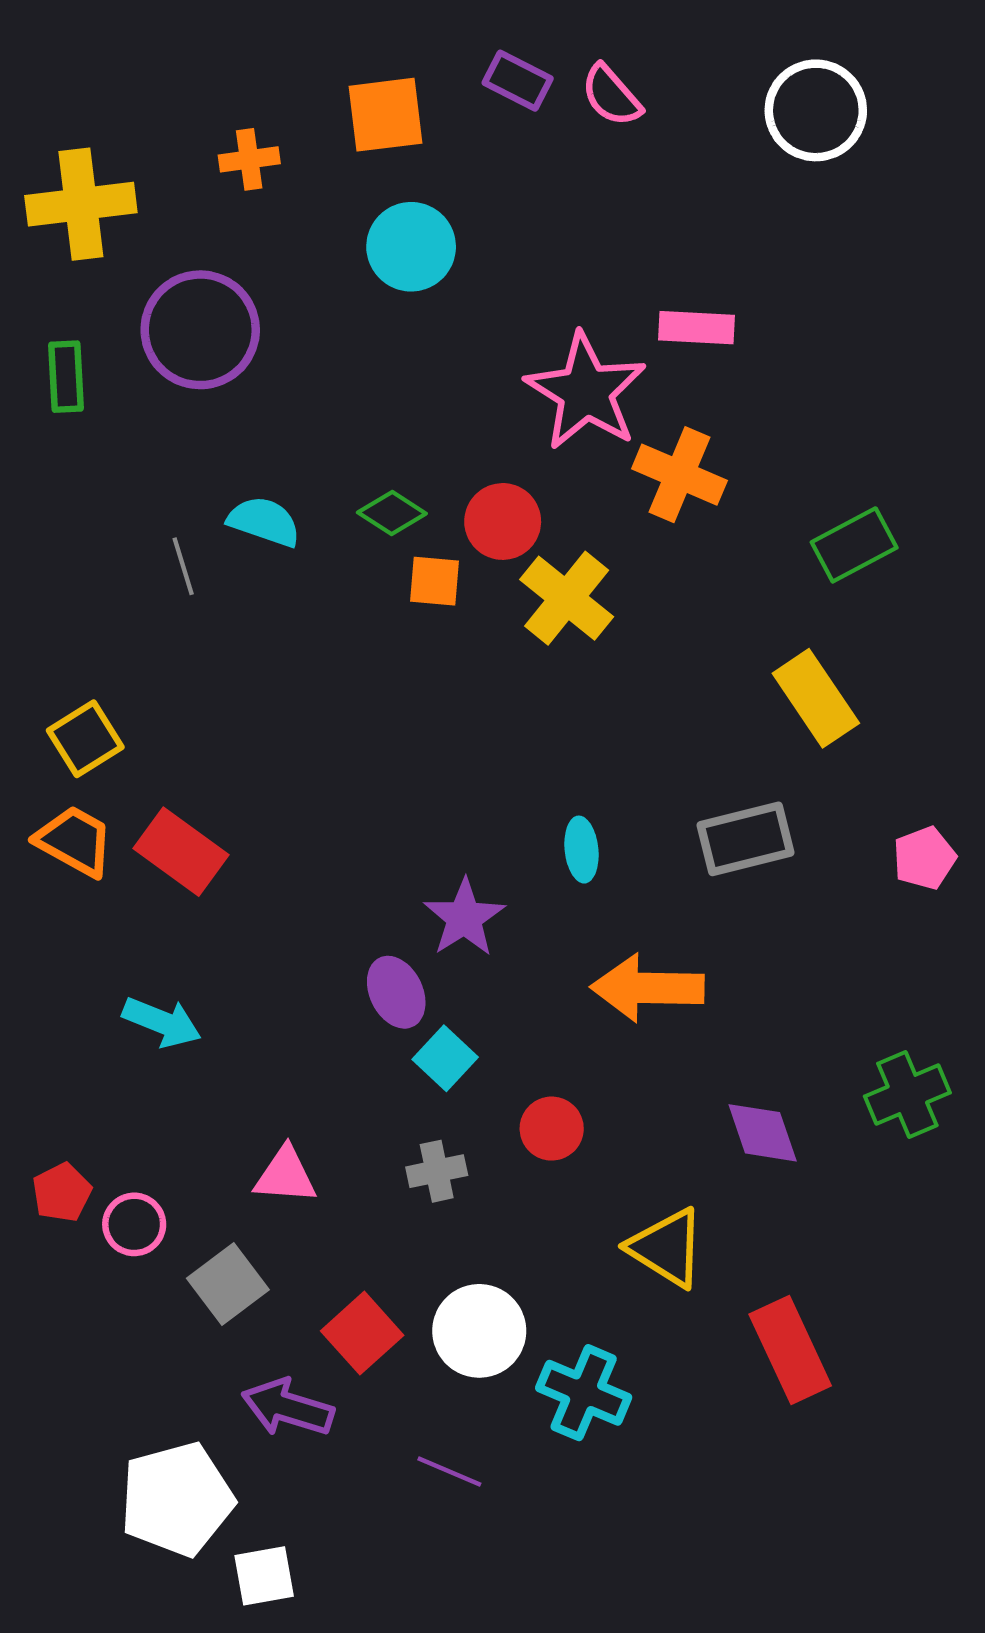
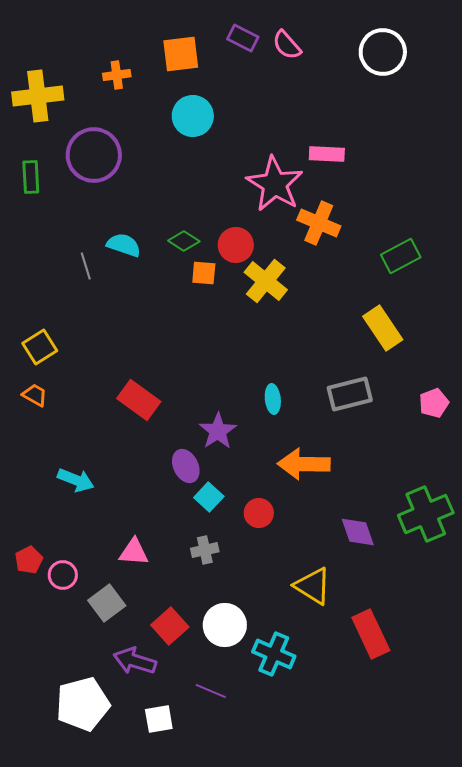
orange trapezoid: (75, 841) -> (35, 395), size x0.7
red rectangle: (181, 852) -> (139, 400), moved
green cross: (907, 1094) -> (426, 514), size x1.4
red circle: (552, 1129) -> (259, 513), moved
white square: (264, 1576) -> (159, 719), moved

